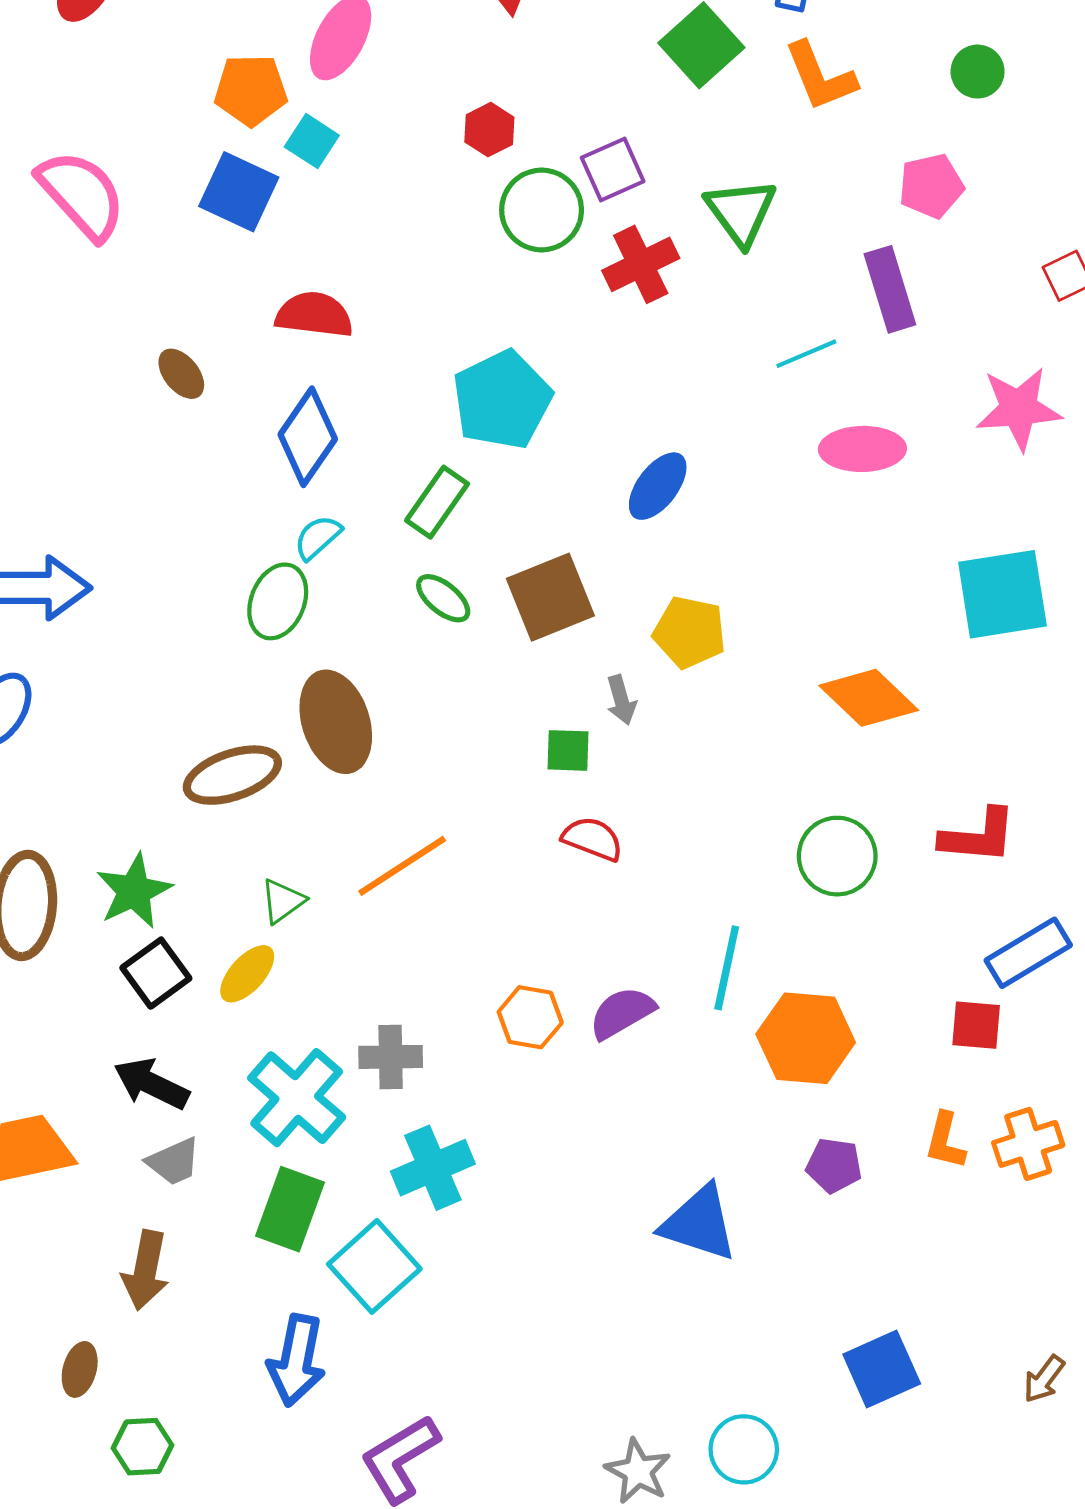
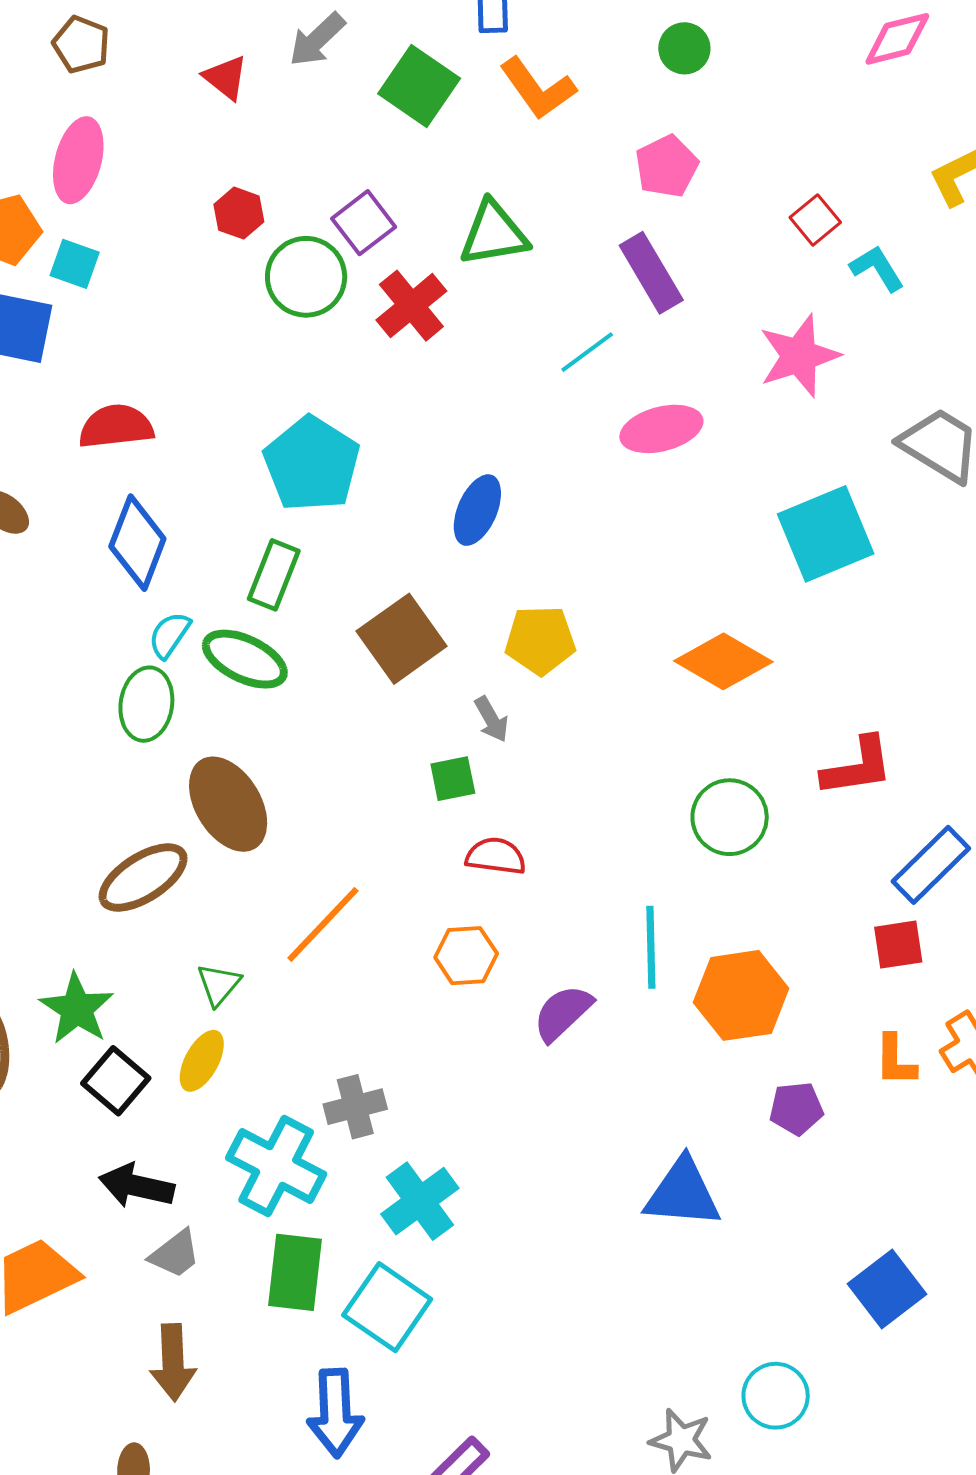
green triangle: (741, 212) -> (494, 234), turned -50
green ellipse: (443, 598) -> (245, 659), moved, size x1.5
orange hexagon: (530, 1017) -> (466, 956), moved

